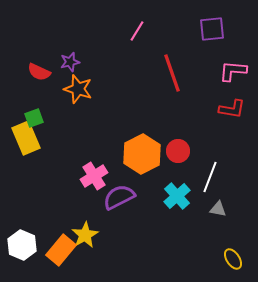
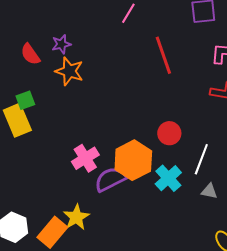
red semicircle: (39, 72) -> (30, 54), turned 30
orange hexagon: (142, 154) -> (133, 160), moved

